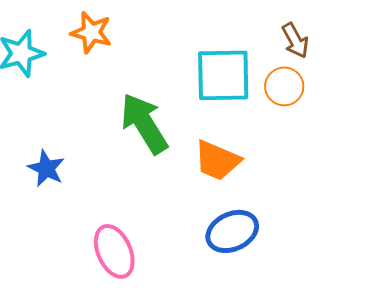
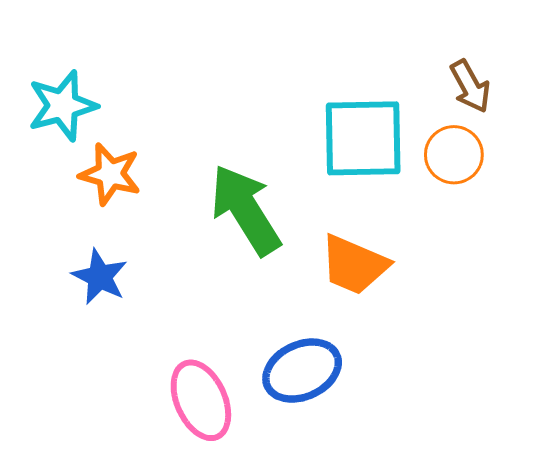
orange star: (91, 32) -> (110, 174), moved
blue ellipse: (232, 231) -> (302, 371), moved

